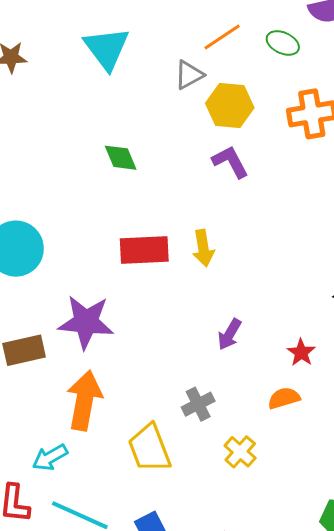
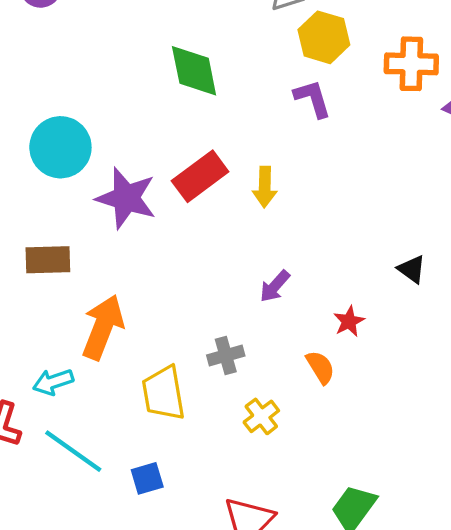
green diamond: (121, 158) -> (194, 71), size x1.5
red rectangle: (144, 250) -> (200, 176), turned -45
purple star: (86, 322) -> (126, 198), moved
orange semicircle: (284, 398) -> (320, 367), turned 64

